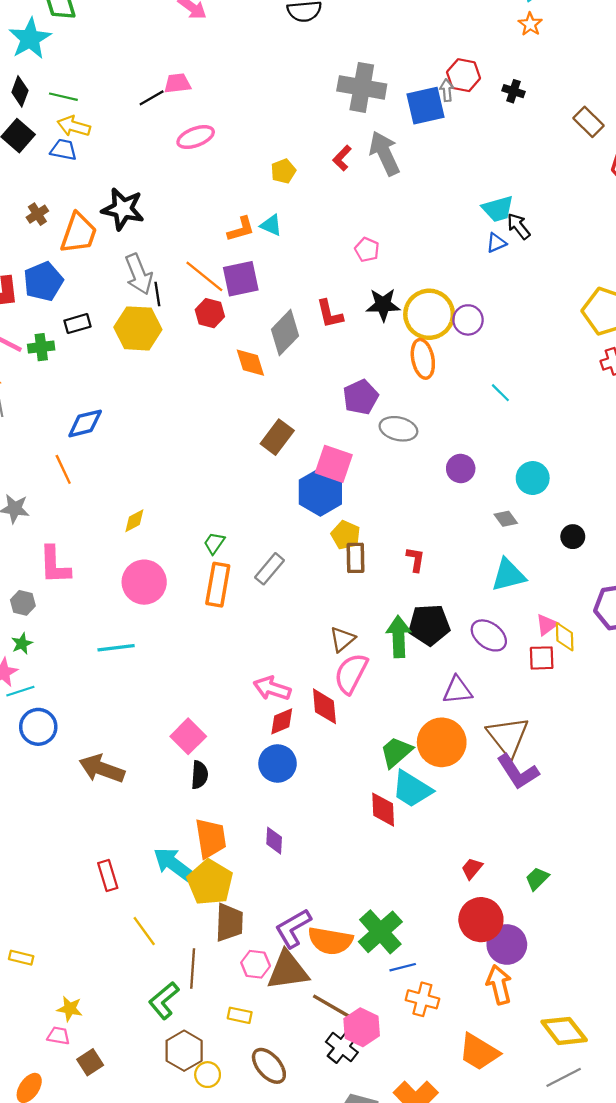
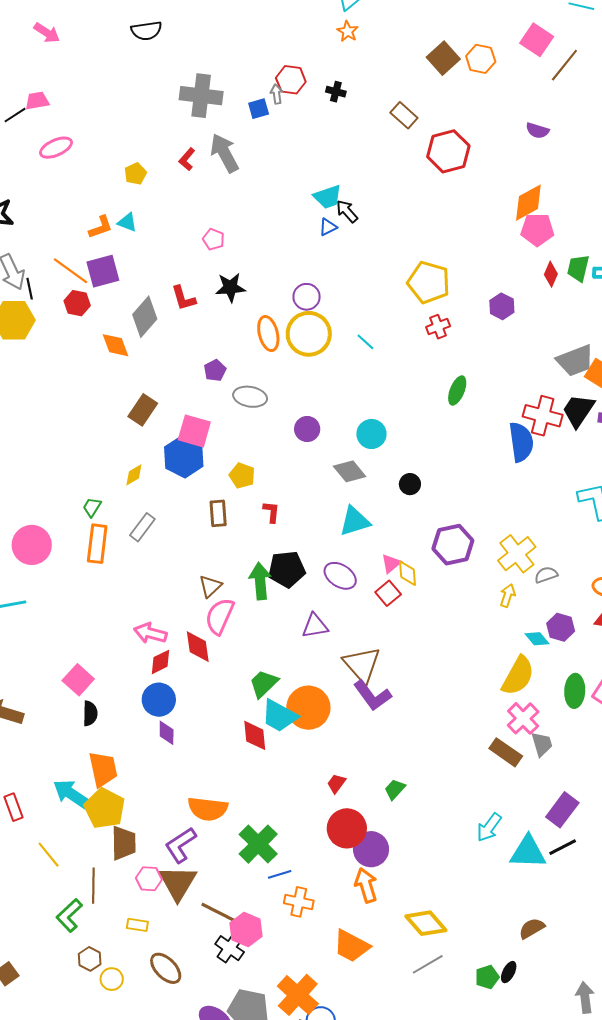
blue square: (426, 106) -> (259, 109), size x0.6
yellow circle: (429, 314) -> (309, 334), moved
cyan line: (500, 393) -> (365, 342), moved
purple pentagon: (361, 397) -> (215, 370), size x0.7
gray diamond: (506, 519) -> (350, 471), size x1.5
yellow diamond: (134, 521) -> (134, 475), moved
yellow pentagon: (346, 535) -> (242, 476), moved
red square: (542, 658) -> (388, 593), turned -35
orange circle: (442, 742) -> (308, 708), moved
purple diamond: (274, 841) -> (167, 733), moved
orange semicircle: (330, 941) -> (208, 809), moved
brown triangle: (288, 970) -> (178, 883), turned -48
brown hexagon: (184, 1051) -> (90, 959), size x0.7

